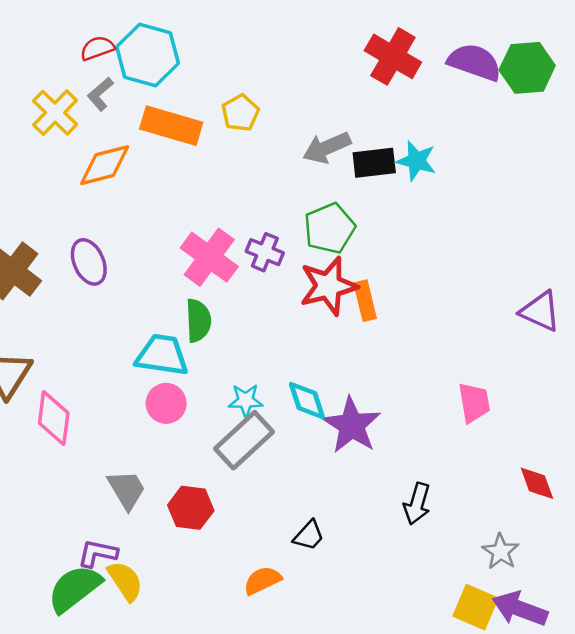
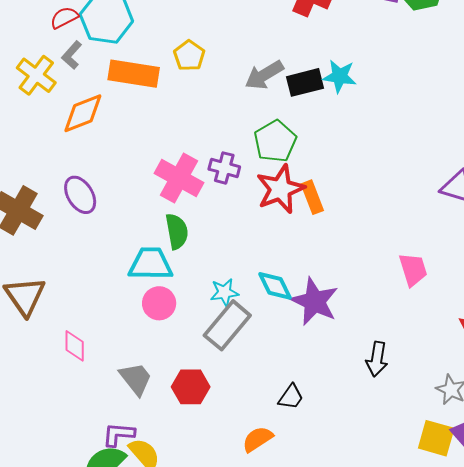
pink diamond: (54, 418) -> (75, 346), moved, size x0.7

